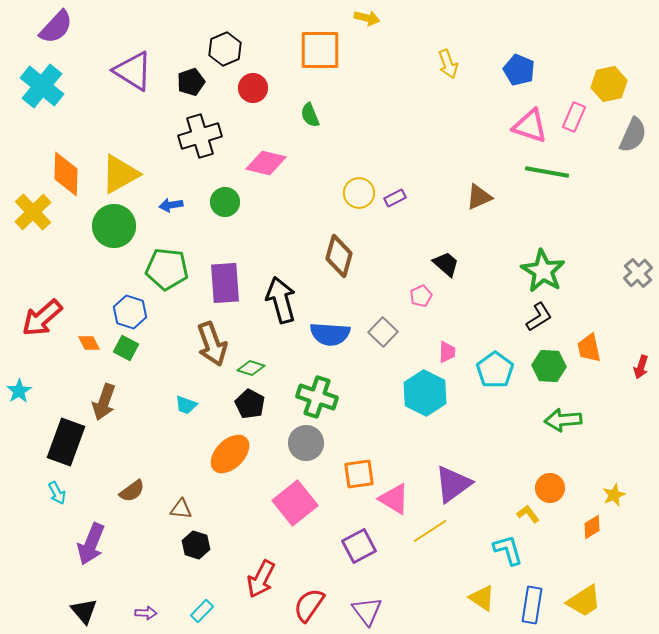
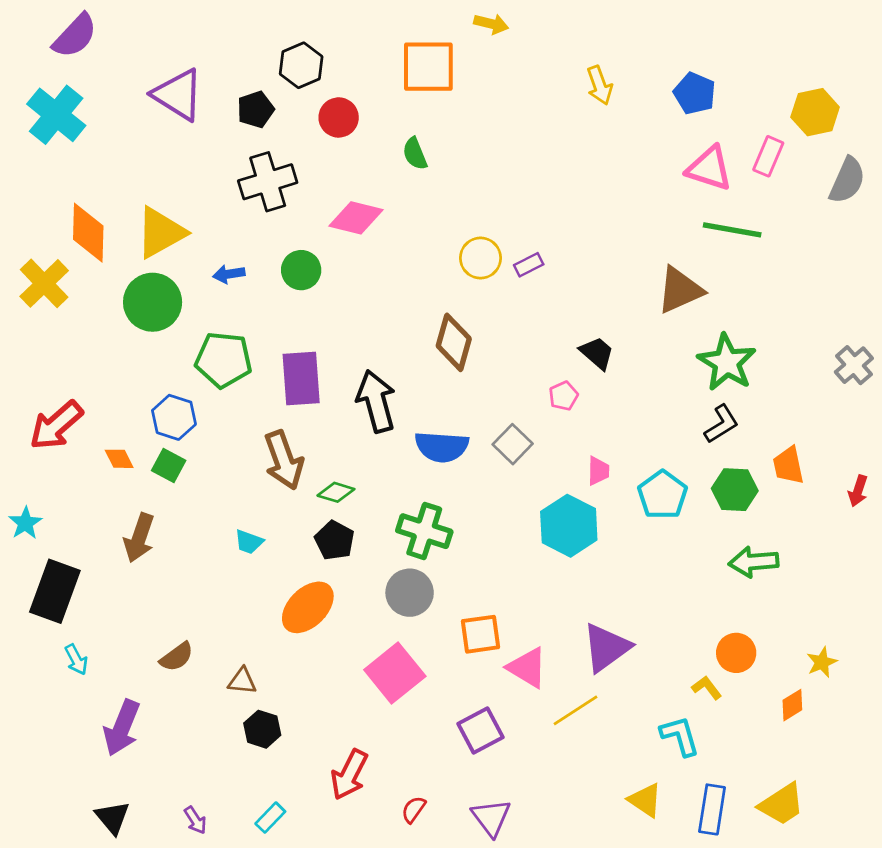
brown triangle: (479, 197) -> (680, 290), moved, size x1.4
black rectangle: (66, 442) -> (55, 591), moved
red semicircle: (309, 605) -> (414, 809), size x0.6
purple arrow: (146, 613) -> (195, 820), turned 55

